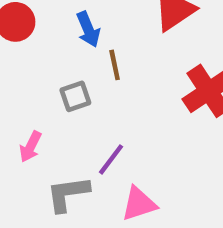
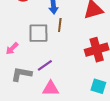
gray square: (75, 96) -> (38, 33), size x1.5

